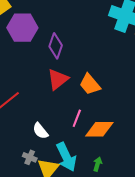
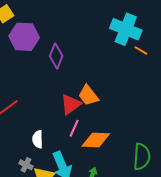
red triangle: (58, 79) -> (71, 104), moved
white semicircle: (40, 131) -> (38, 139), turned 36

